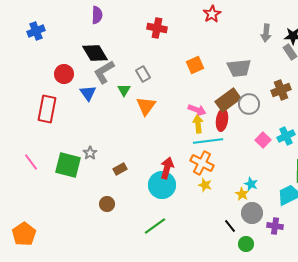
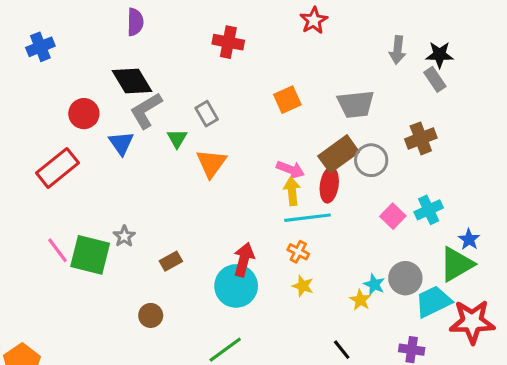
red rectangle: (47, 109) -> (57, 168), turned 40
pink line: (31, 162) -> (57, 250), moved
orange cross: (202, 163) -> (298, 252), size x0.6
gray circle: (252, 213) -> (405, 278), moved

